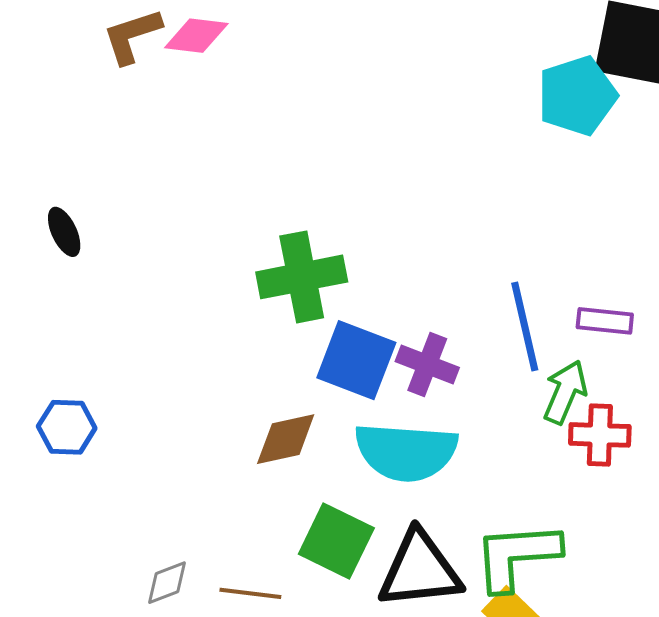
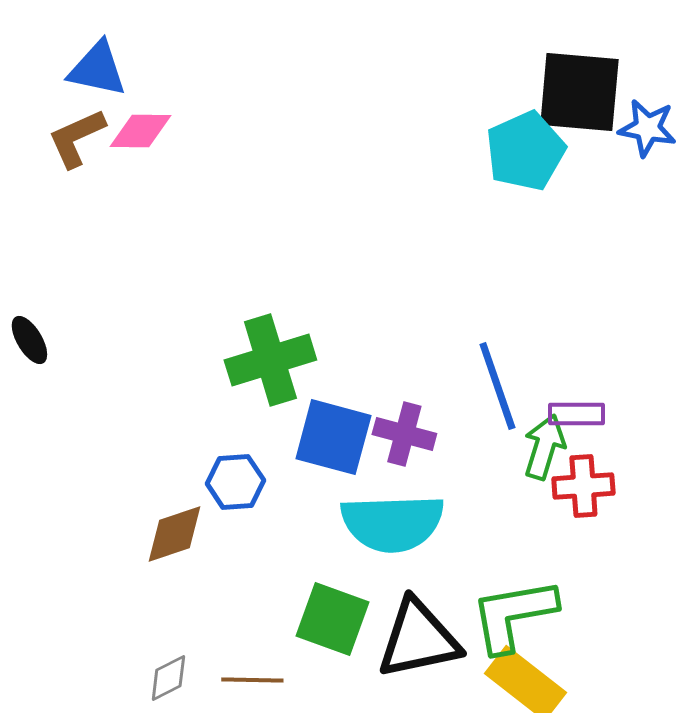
purple rectangle: (605, 321) -> (576, 414), moved
blue hexagon: (67, 427) -> (235, 482), moved
brown diamond: (286, 439) -> (174, 534), moved

